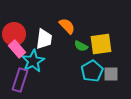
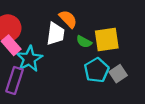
white trapezoid: (44, 39) -> (56, 34), moved
gray square: (111, 74) -> (118, 74), turned -35

